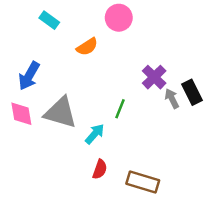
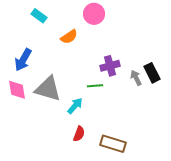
purple cross: (154, 77) -> (110, 66), moved, turned 30
green line: (120, 109) -> (95, 86), turned 63

